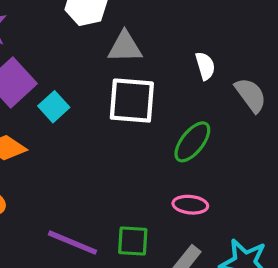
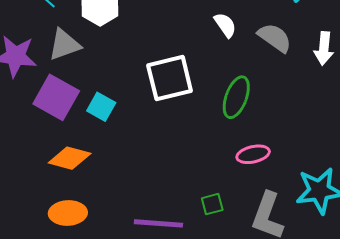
gray triangle: (125, 47) -> (64, 45), moved
green square: (133, 241) -> (212, 204), size x0.7

